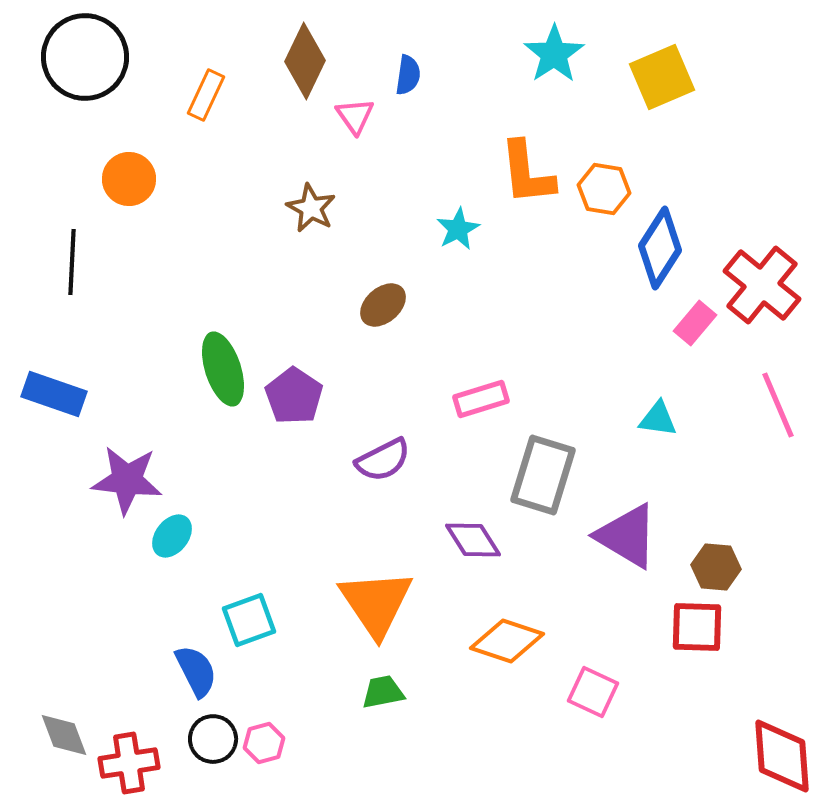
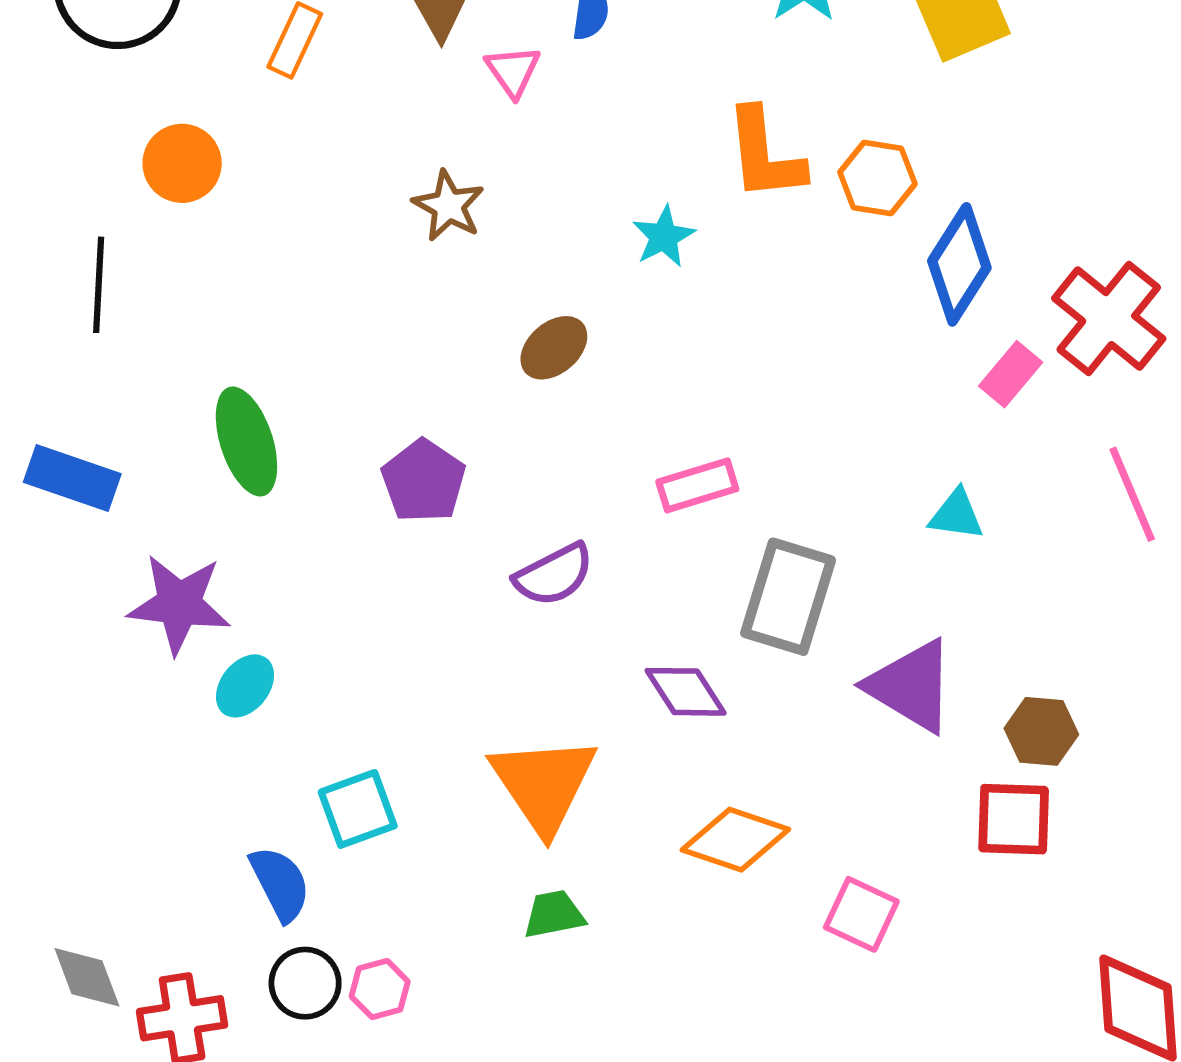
green ellipse: (223, 369) -> (246, 441), moved

